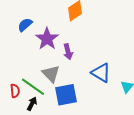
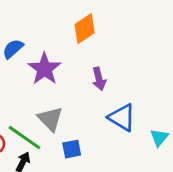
purple arrow: (68, 52) -> (99, 79), moved
blue square: (66, 95) -> (72, 149), size x0.6

